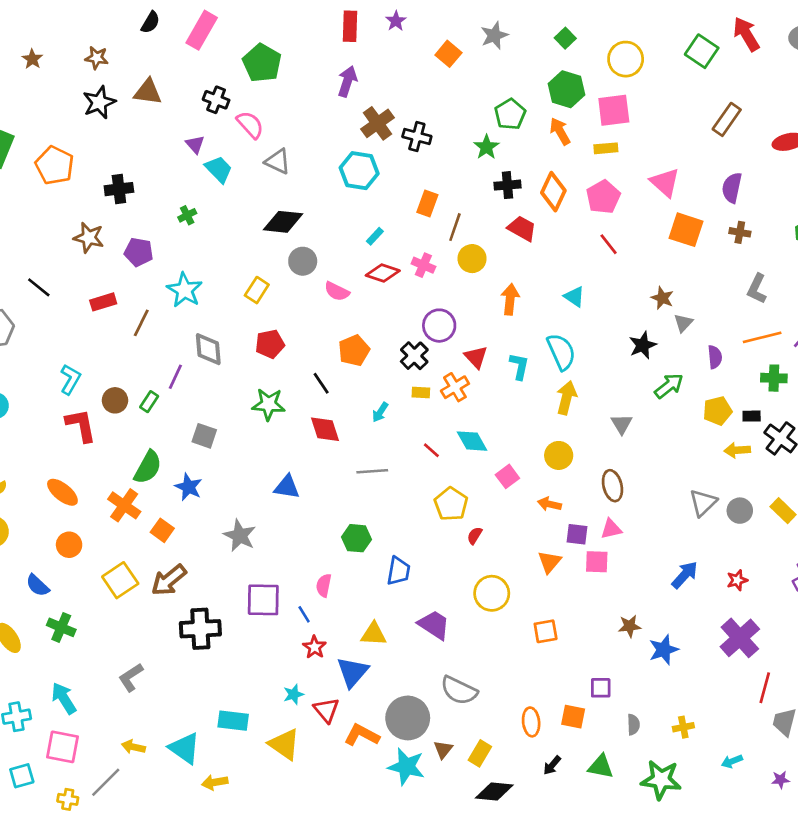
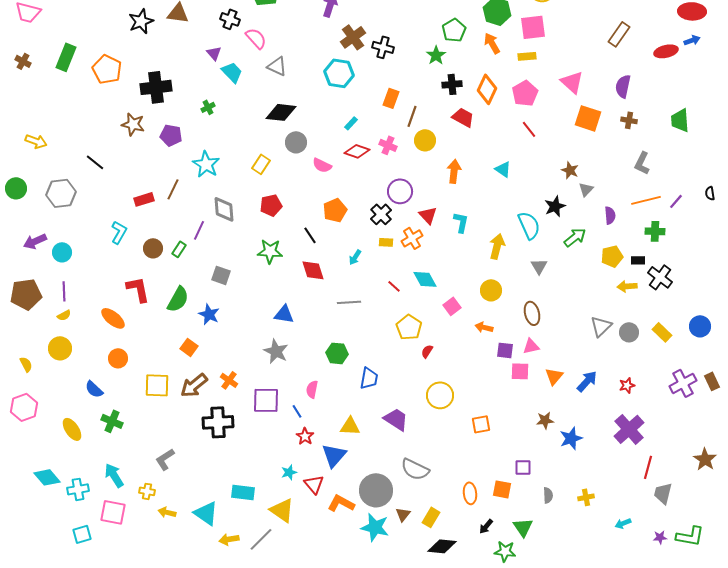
black cross: (119, 189) -> (156, 87), size x1.4
red rectangle: (103, 302) -> (144, 199), moved
cyan semicircle: (561, 352) -> (529, 225), moved
red L-shape: (81, 425) -> (138, 289), moved
orange cross: (124, 505) -> (229, 380), moved, size x0.7
gray star: (240, 536) -> (276, 351), moved
orange triangle: (549, 562) -> (554, 376), moved
yellow square: (120, 580) -> (157, 385), turned 36
green triangle: (601, 767) -> (523, 527), turned 45
green star: (661, 780) -> (505, 551), moved, size x0.7
gray line: (106, 782) -> (261, 539), moved
yellow cross: (68, 799) -> (147, 491), moved

